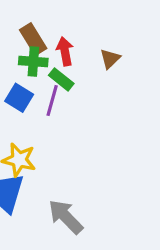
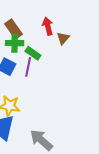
red arrow: (65, 51) -> (48, 26), moved

